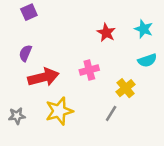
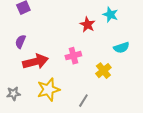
cyan star: (144, 29) -> (110, 15), moved
gray line: (111, 113) -> (83, 101), moved

